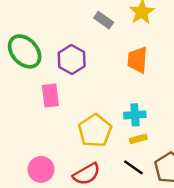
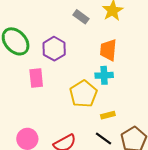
cyan cross: (135, 115) -> (104, 75), moved
yellow pentagon: (95, 131) -> (83, 94), moved

